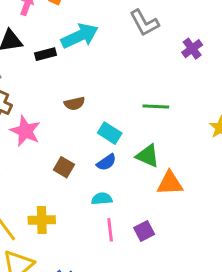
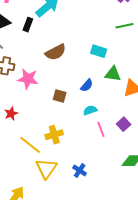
black rectangle: (45, 54) -> (28, 25), turned -40
brown semicircle: (74, 103) -> (56, 52), size x1.5
green line: (156, 107) -> (124, 26), moved
cyan rectangle: (110, 133) -> (99, 51), moved

